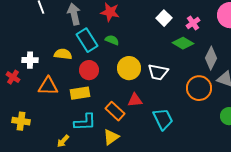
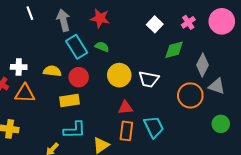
pink cross: (193, 23) -> (188, 22), moved
green diamond: (183, 43) -> (174, 50), turned -45
yellow semicircle: (63, 54) -> (52, 71), moved
orange triangle: (48, 86) -> (25, 93), moved
orange rectangle: (115, 111) -> (126, 131), moved, turned 54

